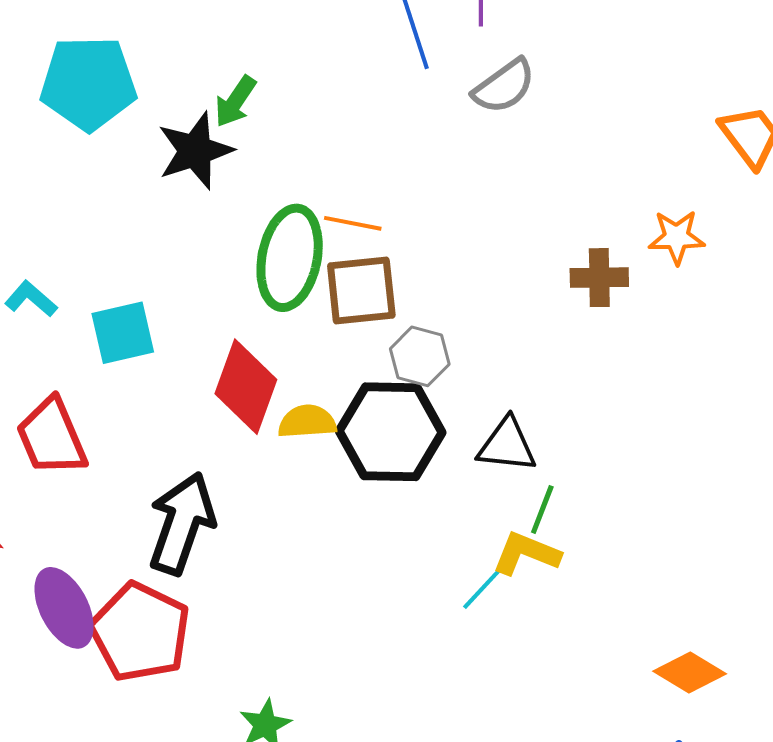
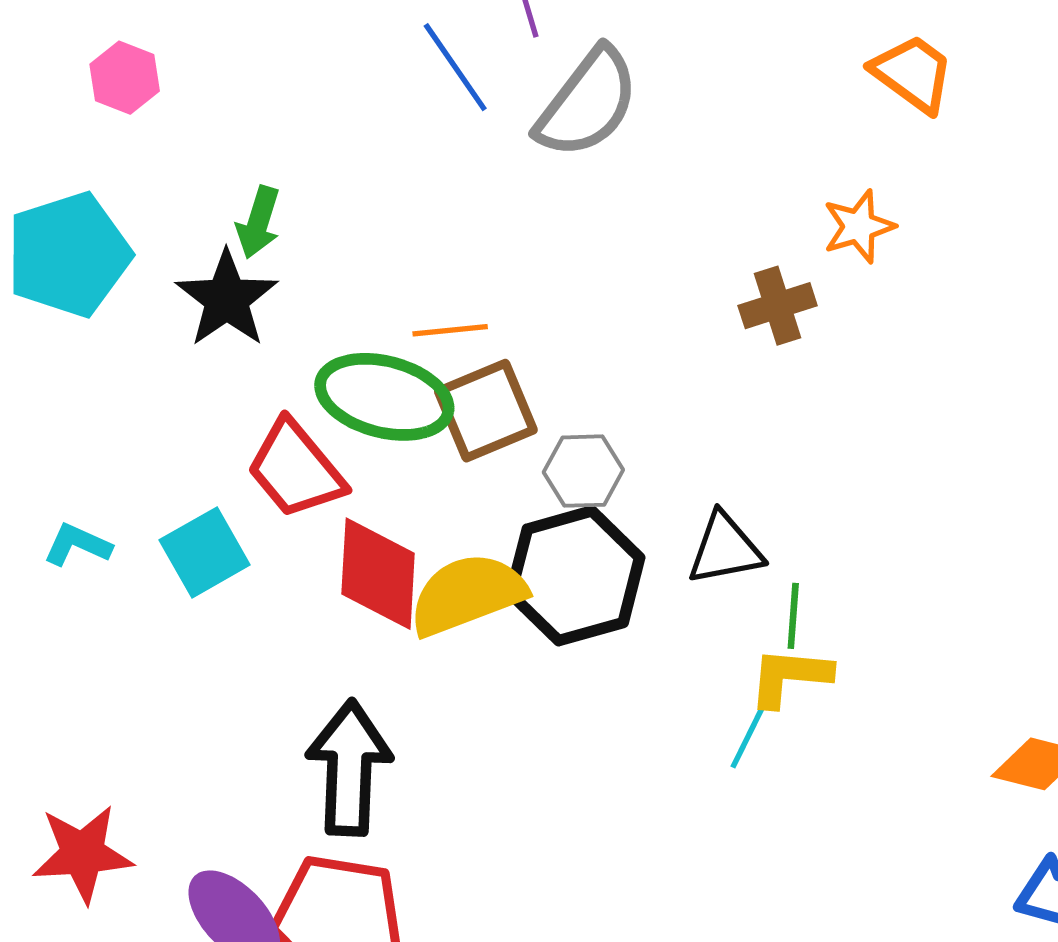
gray semicircle: (504, 86) -> (587, 103), size x1.4
green ellipse: (290, 258) -> (384, 397), turned -70
yellow semicircle: (307, 422) -> (467, 594), size x1.6
red trapezoid: (52, 437) -> (296, 469), moved

